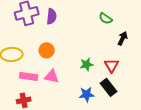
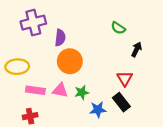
purple semicircle: (52, 16) -> (60, 38), moved
orange circle: (47, 50) -> (70, 61), moved, size x1.5
green star: (87, 64) -> (82, 92), moved

